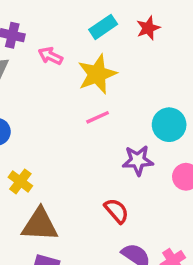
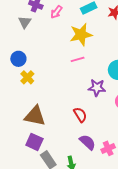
pink arrow: (50, 56) -> (56, 12), moved, turned -88
yellow cross: (20, 181) -> (27, 77), moved

